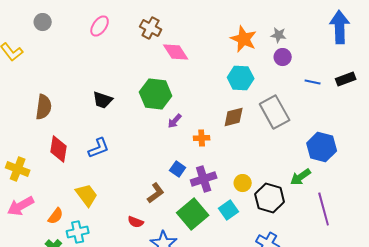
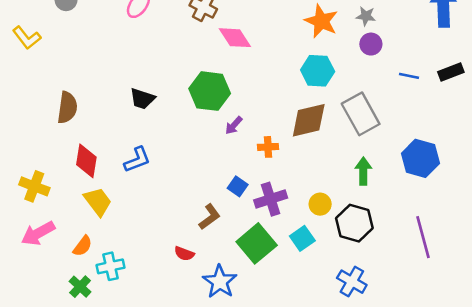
brown diamond: (234, 117) -> (309, 120), size x1.4
green arrow: (301, 177) -> (363, 171), moved, turned 125
yellow trapezoid: (87, 195) -> (98, 202), moved

